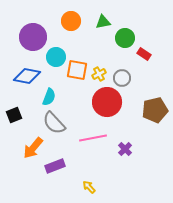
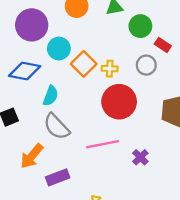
orange square: (77, 70) -> (84, 64), turned 35
yellow cross: (99, 74) -> (110, 69), turned 32
gray circle: (122, 78) -> (146, 65), moved

